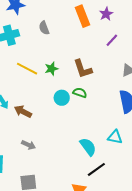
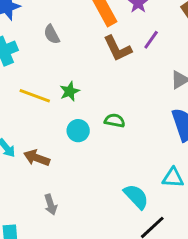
brown L-shape: (83, 69) -> (118, 48), moved
cyan circle: (62, 98) -> (78, 131), moved
gray arrow: (28, 145) -> (51, 205), turned 56

